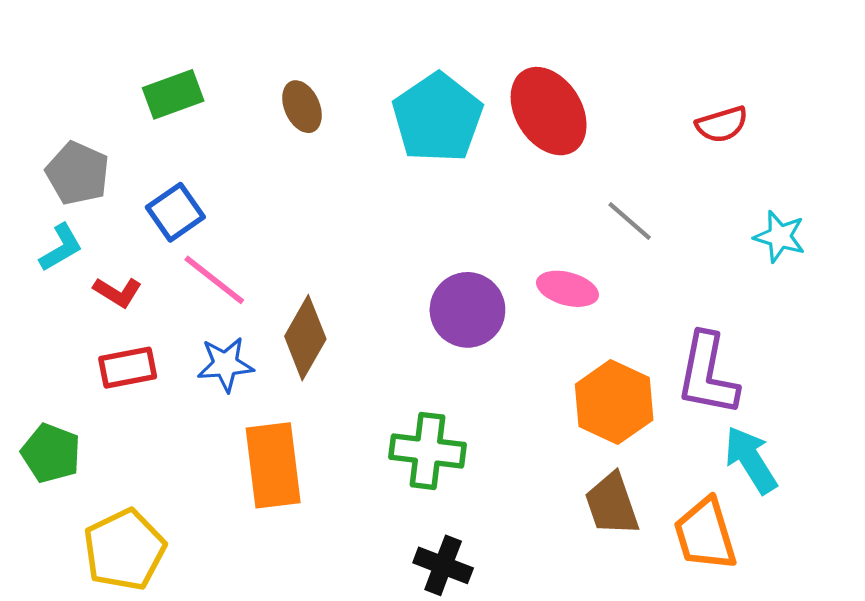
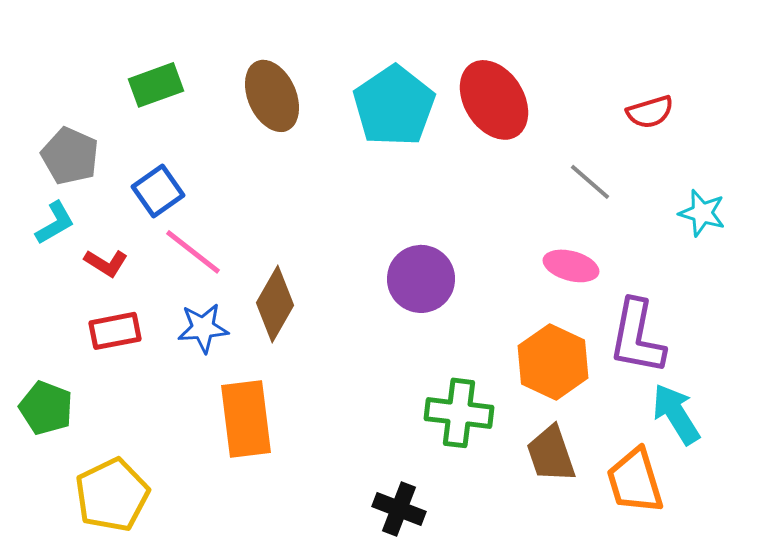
brown ellipse: (302, 107) -> (272, 96), size x1.5
gray line: (630, 221) -> (590, 182), moved
pink ellipse: (567, 289) -> (571, 266), moved
green cross: (428, 451) -> (459, 413), moved

